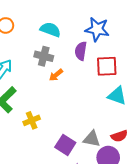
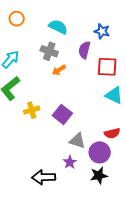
blue star: (97, 29) -> (102, 31), size x0.7
gray triangle: (92, 139) -> (77, 141), moved
purple square: (65, 145) -> (62, 114), moved

